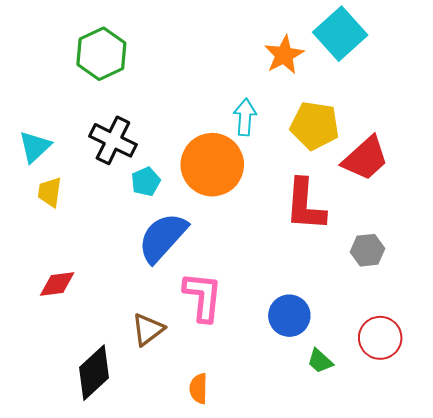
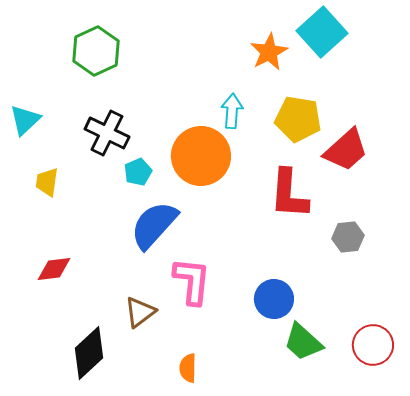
cyan triangle: (35, 147) -> (25, 120), moved
red circle: (380, 338) -> (373, 345), moved
green trapezoid: (320, 361) -> (303, 342), size x1.6

